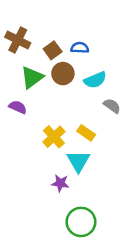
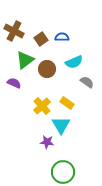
brown circle: (63, 74) -> (47, 69), moved

